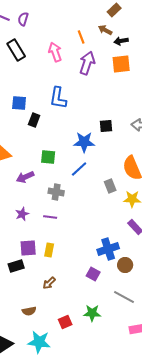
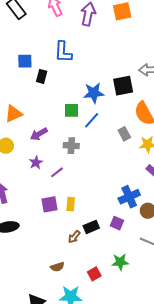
black square: (106, 126) -> (123, 86), moved, size x1.5
green square: (48, 157) -> (72, 110), moved
purple star: (22, 214) -> (36, 163), moved
purple line: (50, 217) -> (57, 172), moved, turned -40
black rectangle: (16, 266) -> (91, 227), moved

